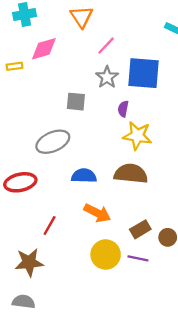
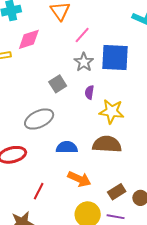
gray square: (76, 102) -> (58, 84), turned -36
purple semicircle: (123, 109) -> (89, 92), moved

